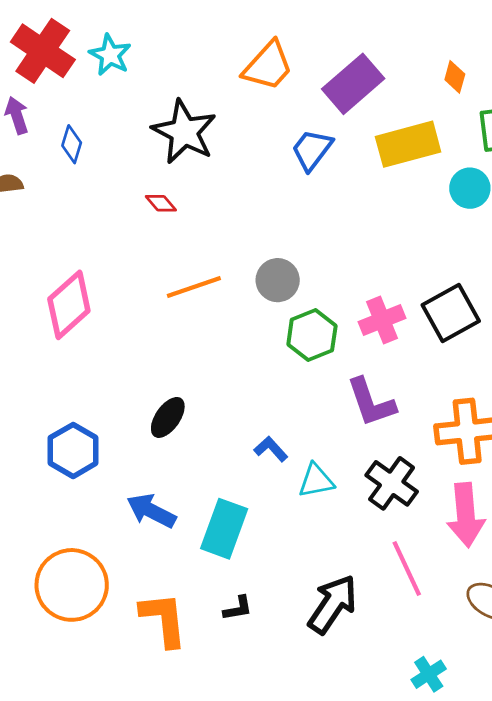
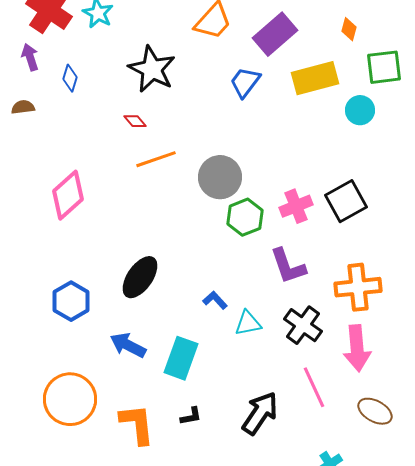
gray circle: (278, 280) -> (220, 177), size x1.4
orange line: (194, 287) -> (156, 159), moved
black ellipse: (168, 417) -> (140, 277), size x1.4

